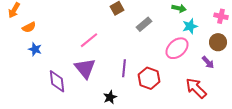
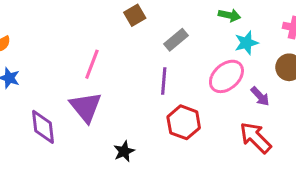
pink line: (89, 40) -> (92, 64), turned -30
purple arrow: (208, 62) -> (260, 96), moved
purple line: (124, 68) -> (164, 81), moved

